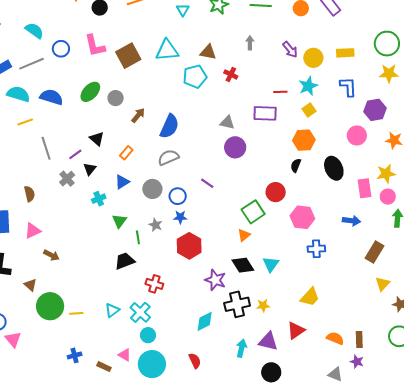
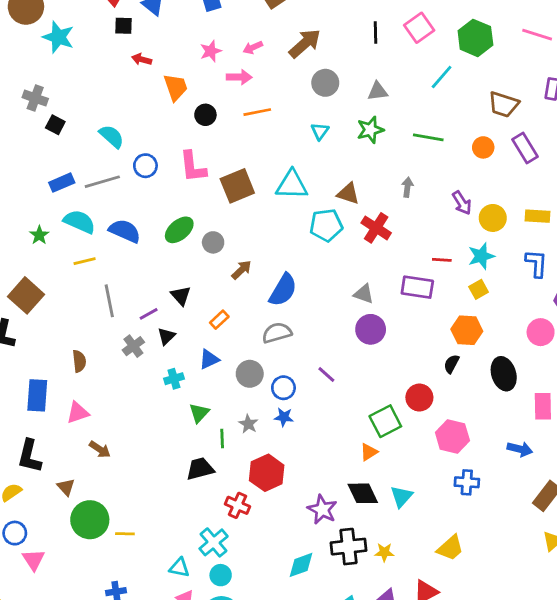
red cross: (231, 74) -> (376, 228), size x1.5
red hexagon: (189, 246) -> (267, 473), moved
cyan triangle: (112, 310) -> (179, 568), moved, turned 42

